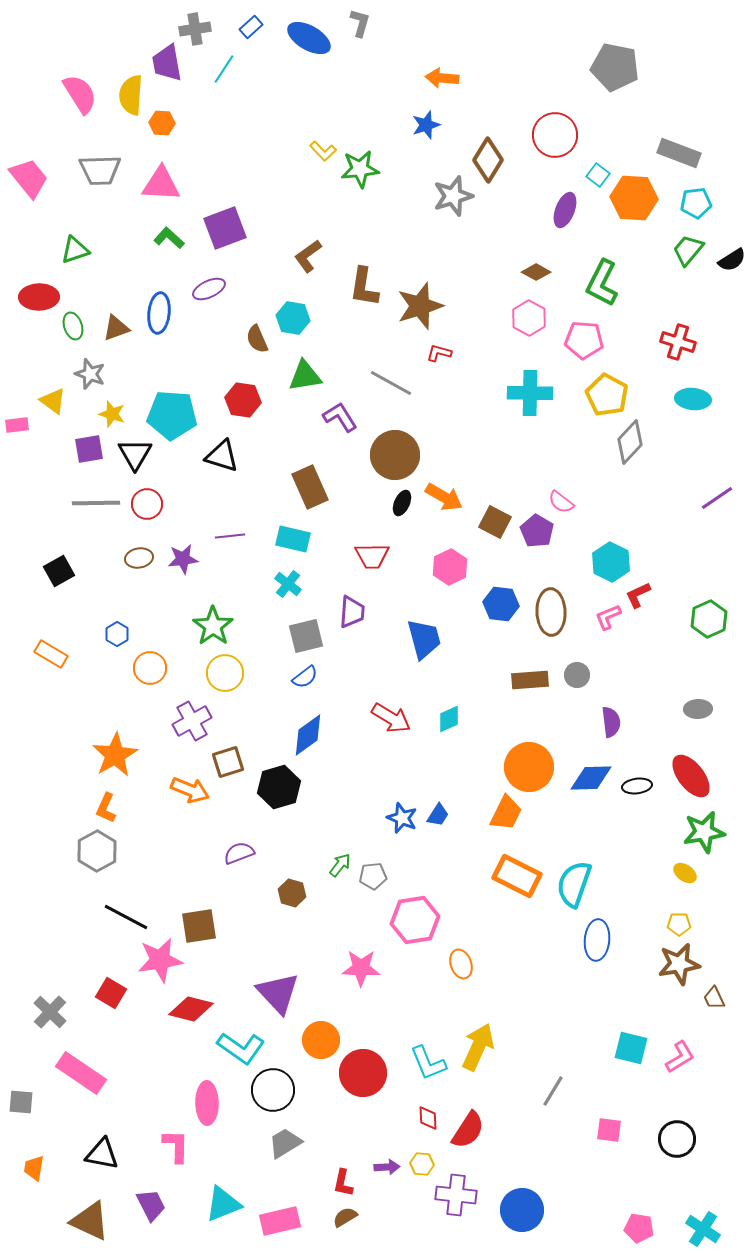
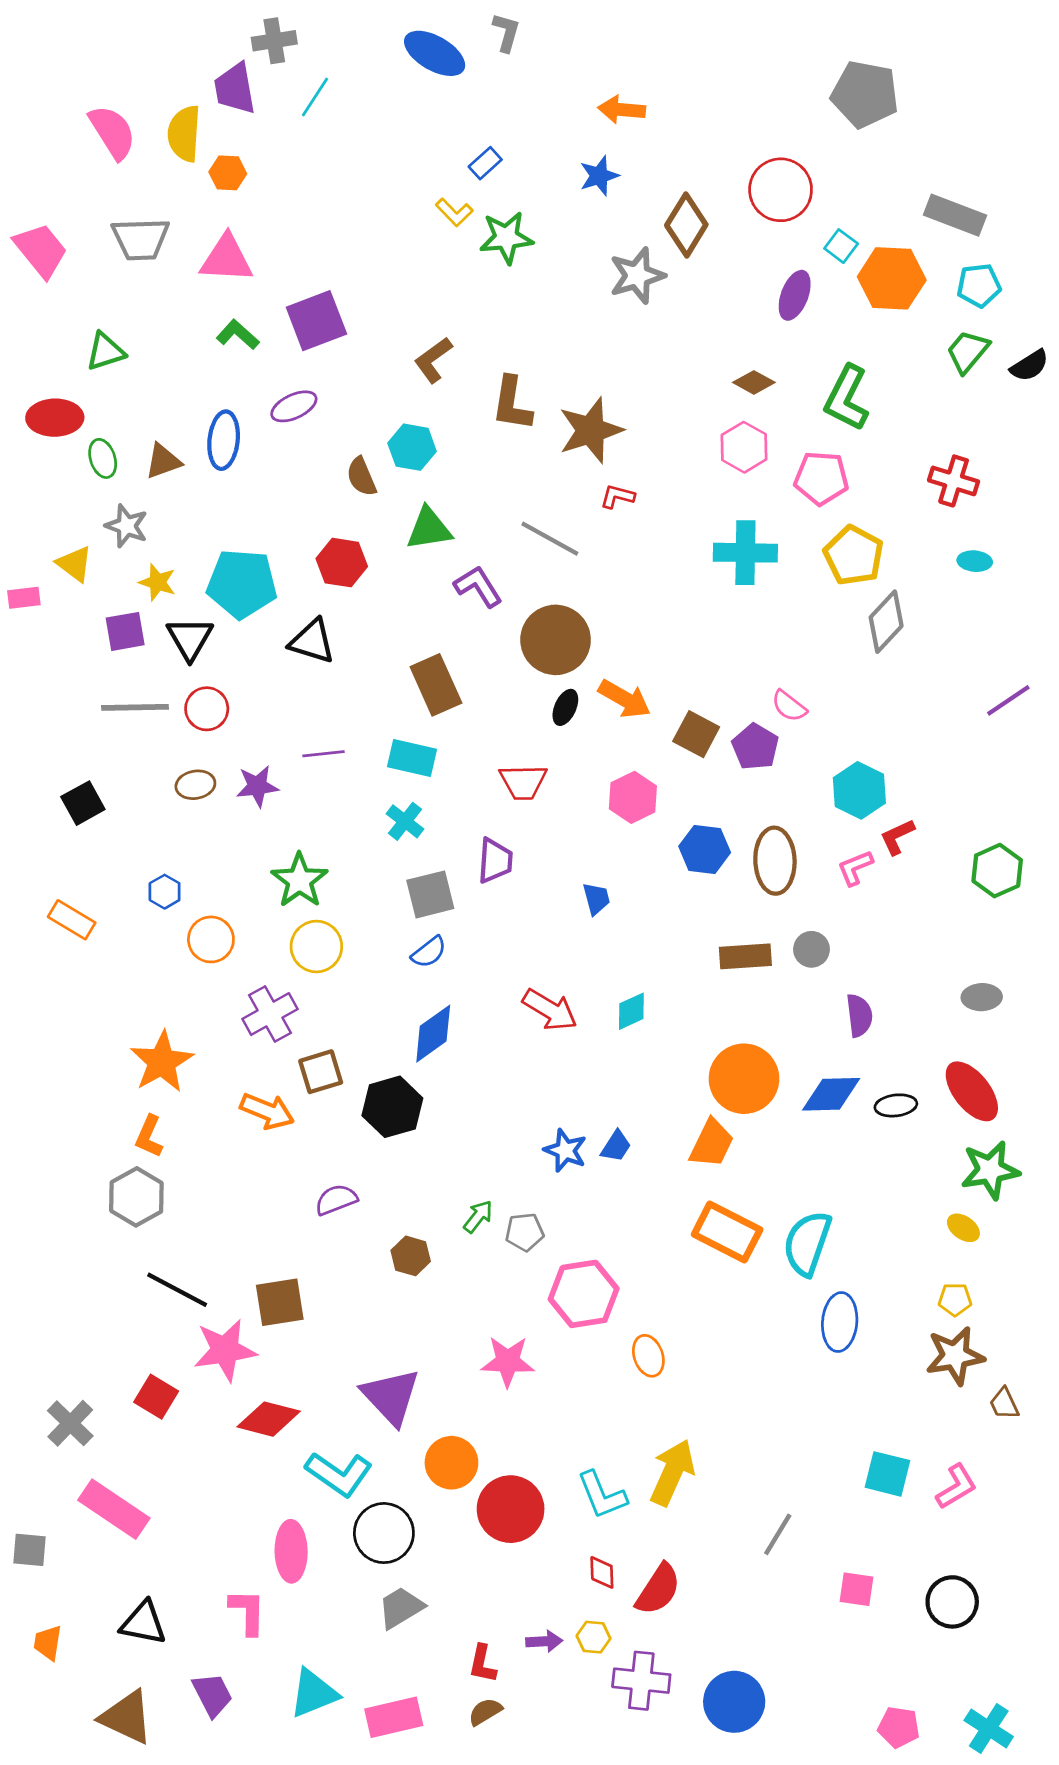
blue rectangle: (251, 27) -> (485, 163), moved
cyan ellipse: (693, 399) -> (975, 561), size x0.7
blue trapezoid: (424, 639) -> (596, 899), size x0.6

